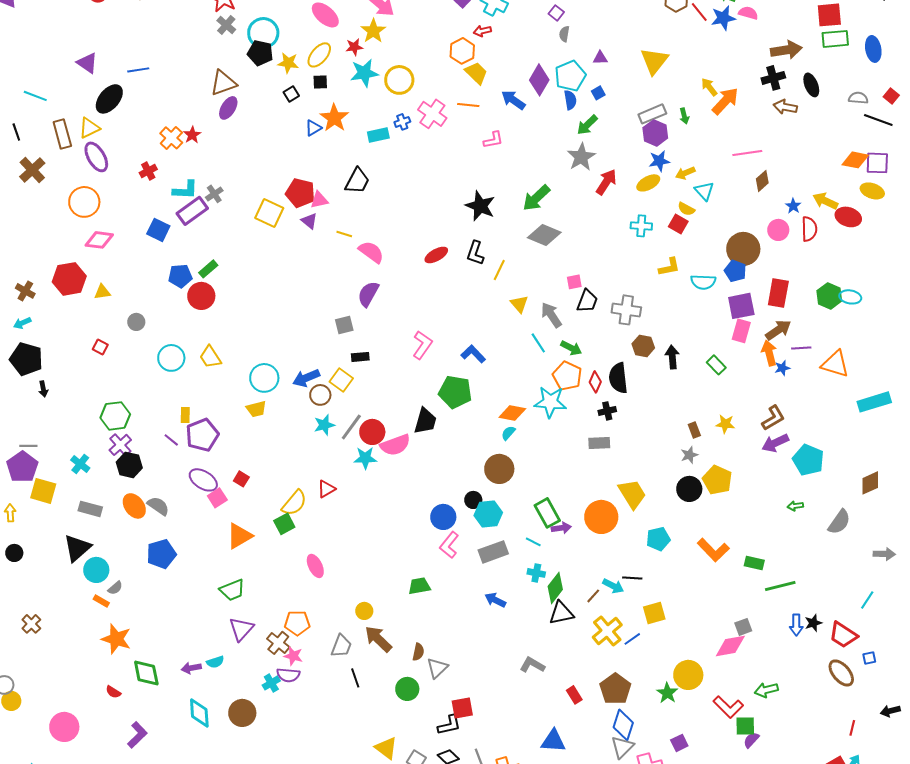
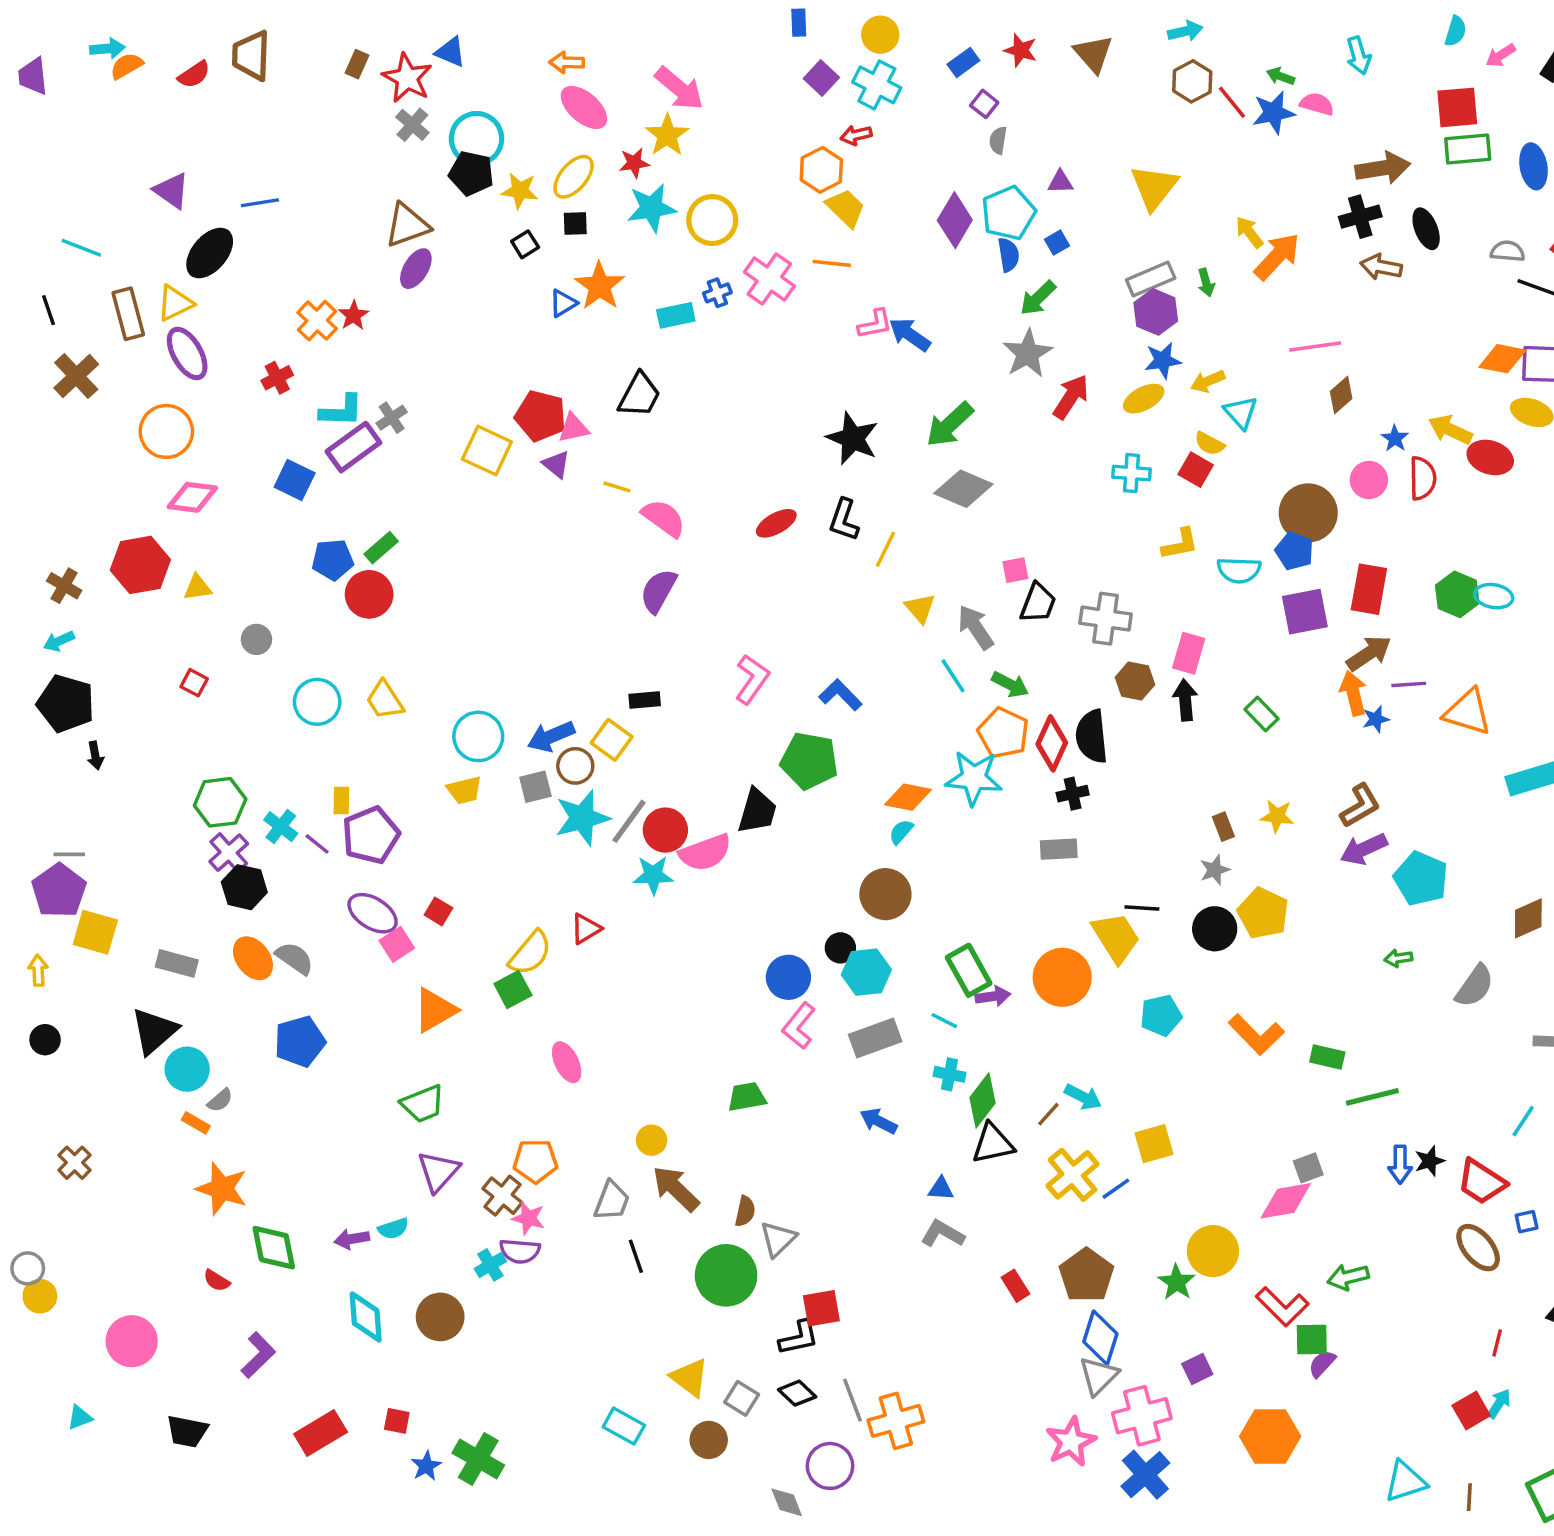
blue arrow: (513, 100) -> (910, 334), moved
gray square: (344, 325) -> (535, 787), moved
pink rectangle: (741, 331) -> (1189, 653), moved
red diamond: (595, 382) -> (1052, 743), size x1.4
cyan star: (324, 425) -> (582, 818), size x1.5
cyan cross: (80, 464) -> (281, 827), moved
black line: (632, 578) -> (1142, 908), moved
green circle: (407, 689) -> (726, 1275), size x1.5
blue triangle: (553, 741) -> (941, 1189), moved, size x0.6

